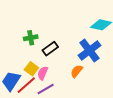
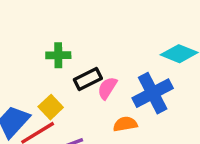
orange semicircle: (77, 71) -> (125, 124), turned 32
pink semicircle: (43, 73) -> (107, 88), moved

